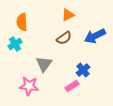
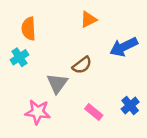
brown semicircle: (64, 38) -> (82, 65), moved
blue cross: (83, 70) -> (130, 105), moved
pink rectangle: (72, 86) -> (94, 112), turned 72

